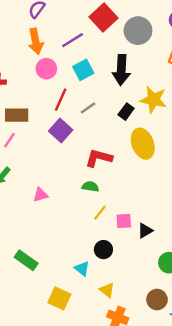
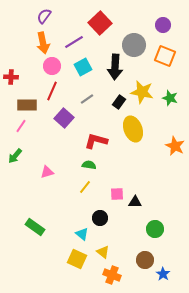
gray circle: (138, 31) -> (134, 45), moved
red line: (61, 100) -> (52, 91), moved
yellow line: (100, 213) -> (85, 187), moved
black triangle: (145, 231) -> (135, 202), turned 32
yellow square: (59, 298) -> (77, 259), moved

